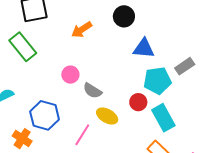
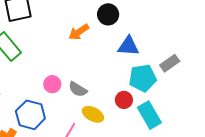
orange arrow: (82, 30) -> (79, 32), moved
pink circle: (70, 75) -> (52, 84), moved

